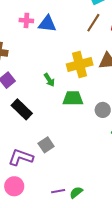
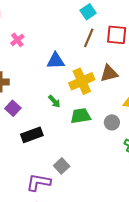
pink cross: (26, 20) -> (17, 40), moved, turned -32
blue triangle: (47, 24) -> (56, 61), moved
black rectangle: (22, 109) -> (32, 135), turned -55

